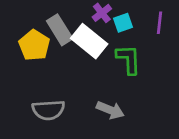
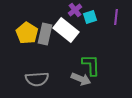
gray rectangle: (60, 30) -> (45, 34), moved, turned 45
green L-shape: (129, 59) -> (91, 65), moved

